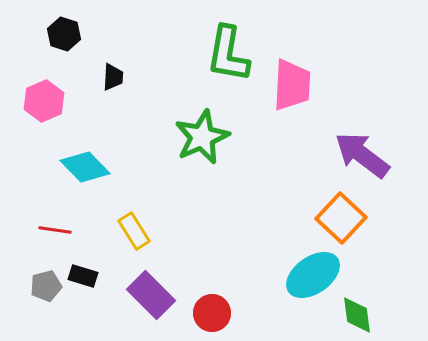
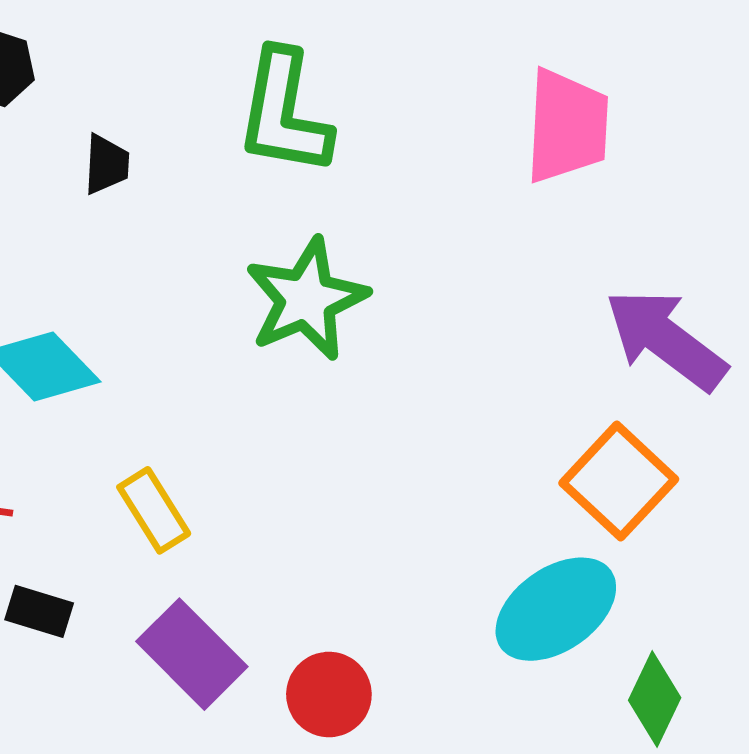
green L-shape: (228, 54) -> (284, 113), moved
pink trapezoid: (292, 85) -> (567, 126), moved
green diamond: (357, 315) -> (655, 699), turned 33

